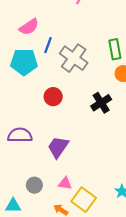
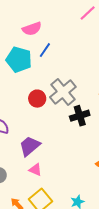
gray cross: (74, 58) -> (63, 92), moved
pink triangle: (65, 183) -> (35, 170), moved

